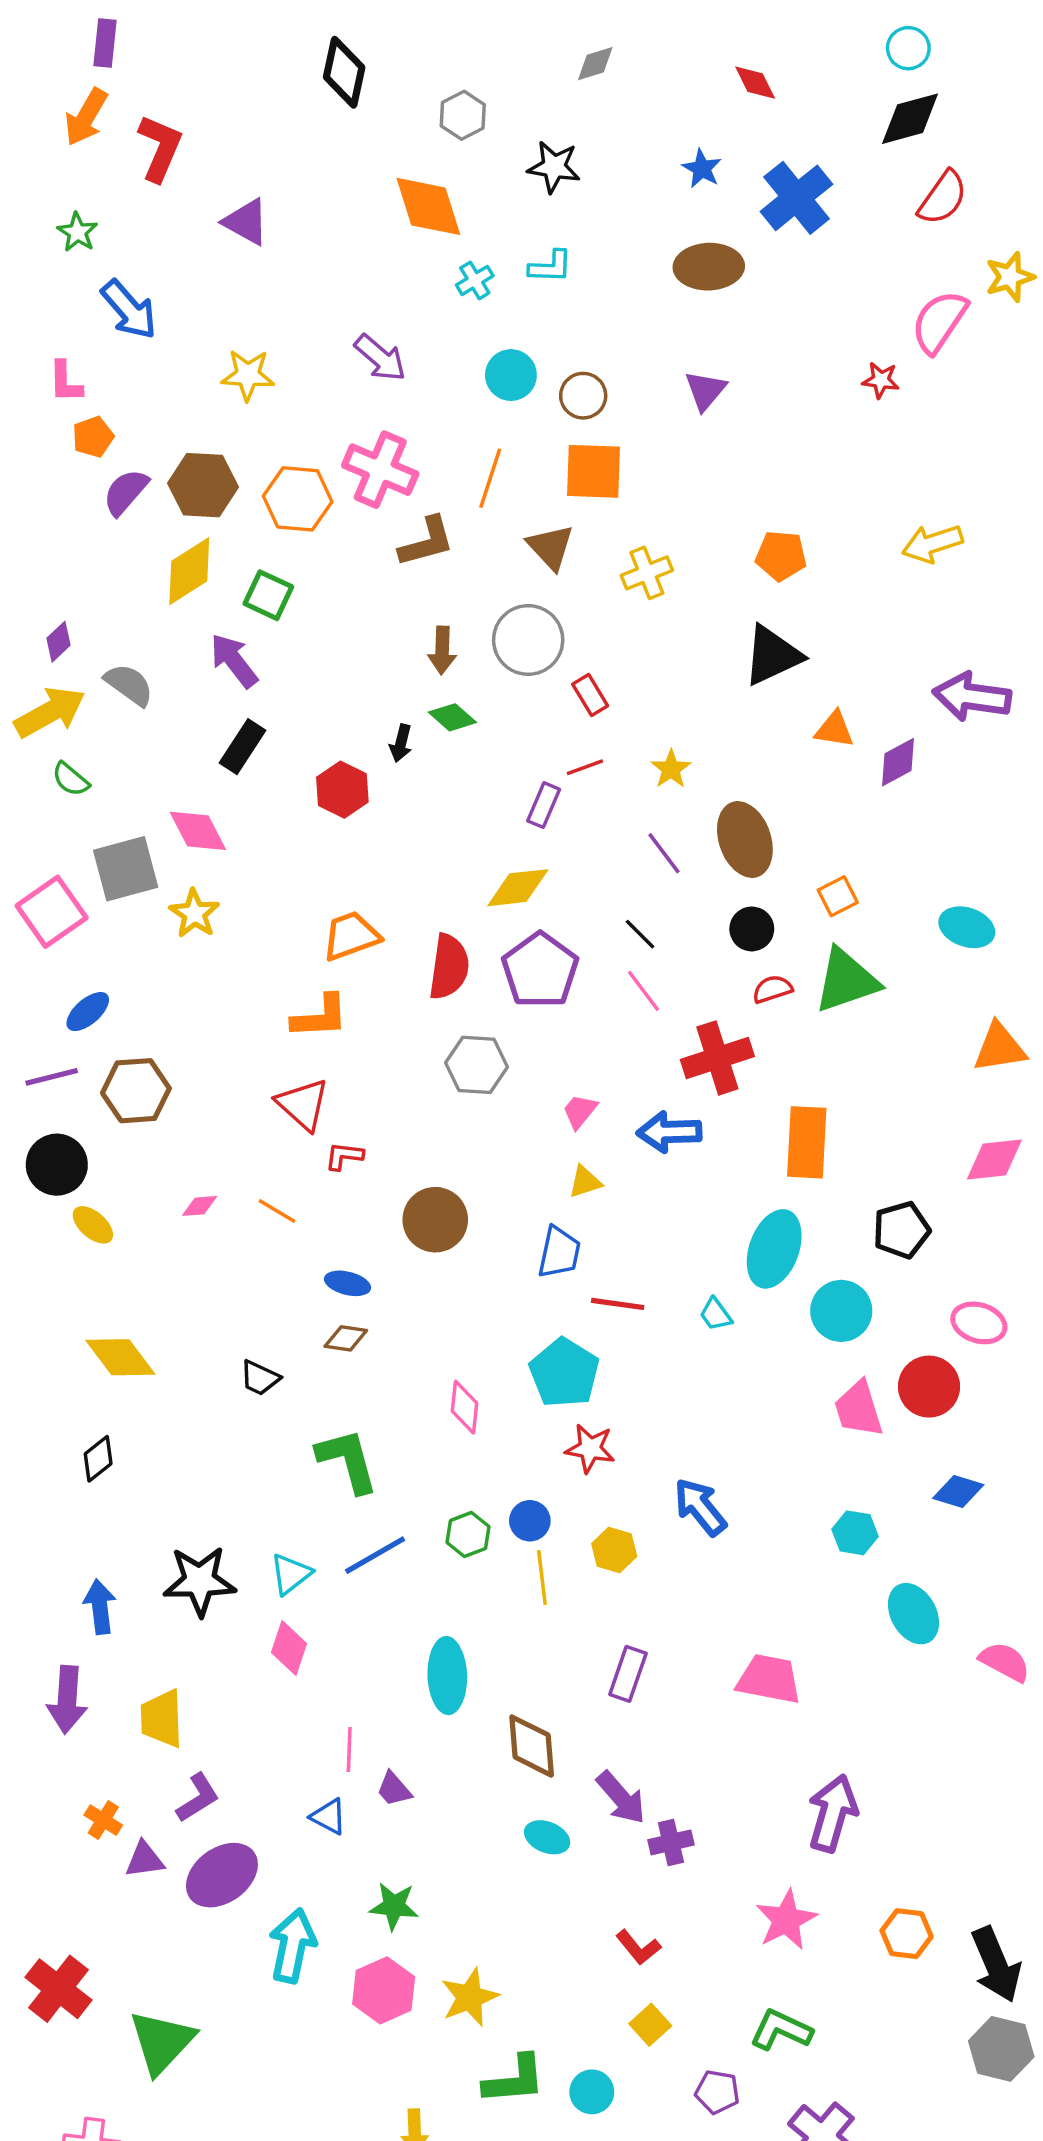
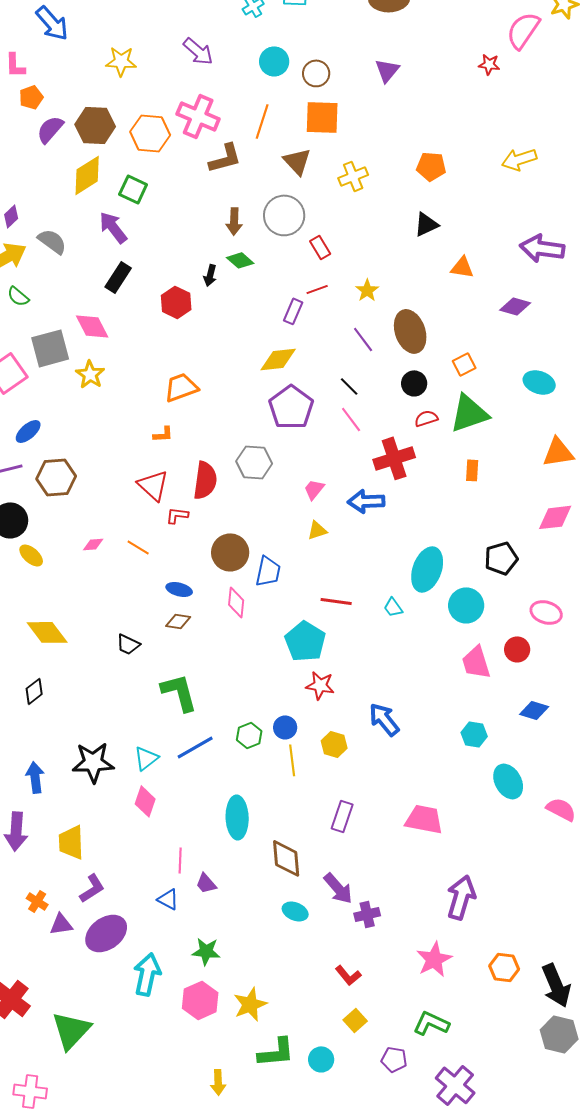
black triangle: (772, 655) -> (426, 224), size x0.7
purple diamond: (898, 762) -> (515, 306), moved, turned 44
red semicircle: (449, 967) -> (205, 480), moved
orange L-shape: (320, 1017) -> (163, 434), size x0.6
orange rectangle: (807, 1142) -> (472, 470), moved, size x0.5
blue trapezoid: (559, 1252) -> (268, 571), moved
red circle: (929, 1387) -> (517, 649), size x0.7
pink diamond: (464, 1407) -> (236, 602), moved

